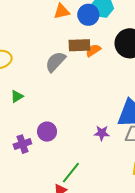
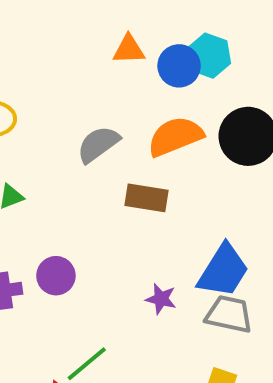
brown rectangle: (79, 45) -> (147, 198), moved
orange semicircle: (93, 50) -> (175, 136), size x1.8

